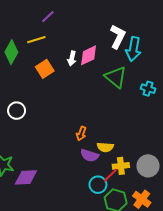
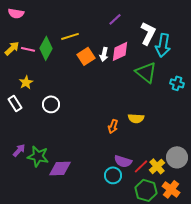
purple line: (48, 17) -> (115, 19), moved
orange square: (45, 69) -> (86, 56), moved
yellow semicircle: (105, 147) -> (136, 118), moved
purple semicircle: (90, 155) -> (123, 161), moved
yellow cross: (121, 166) -> (157, 166), moved, turned -35
cyan circle: (98, 185) -> (113, 175), moved

